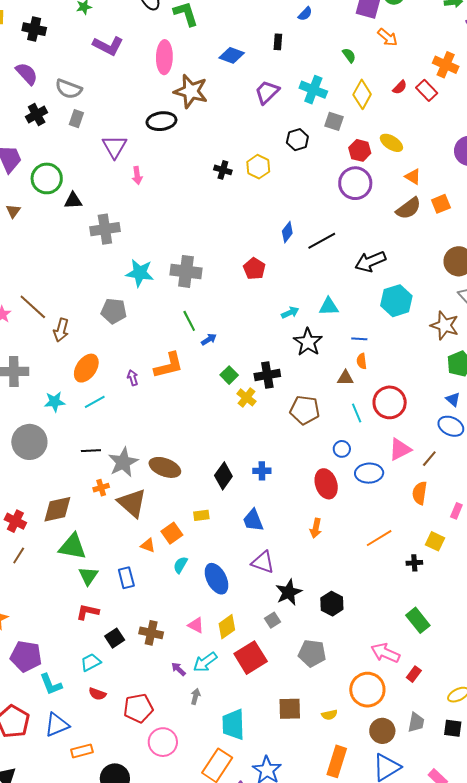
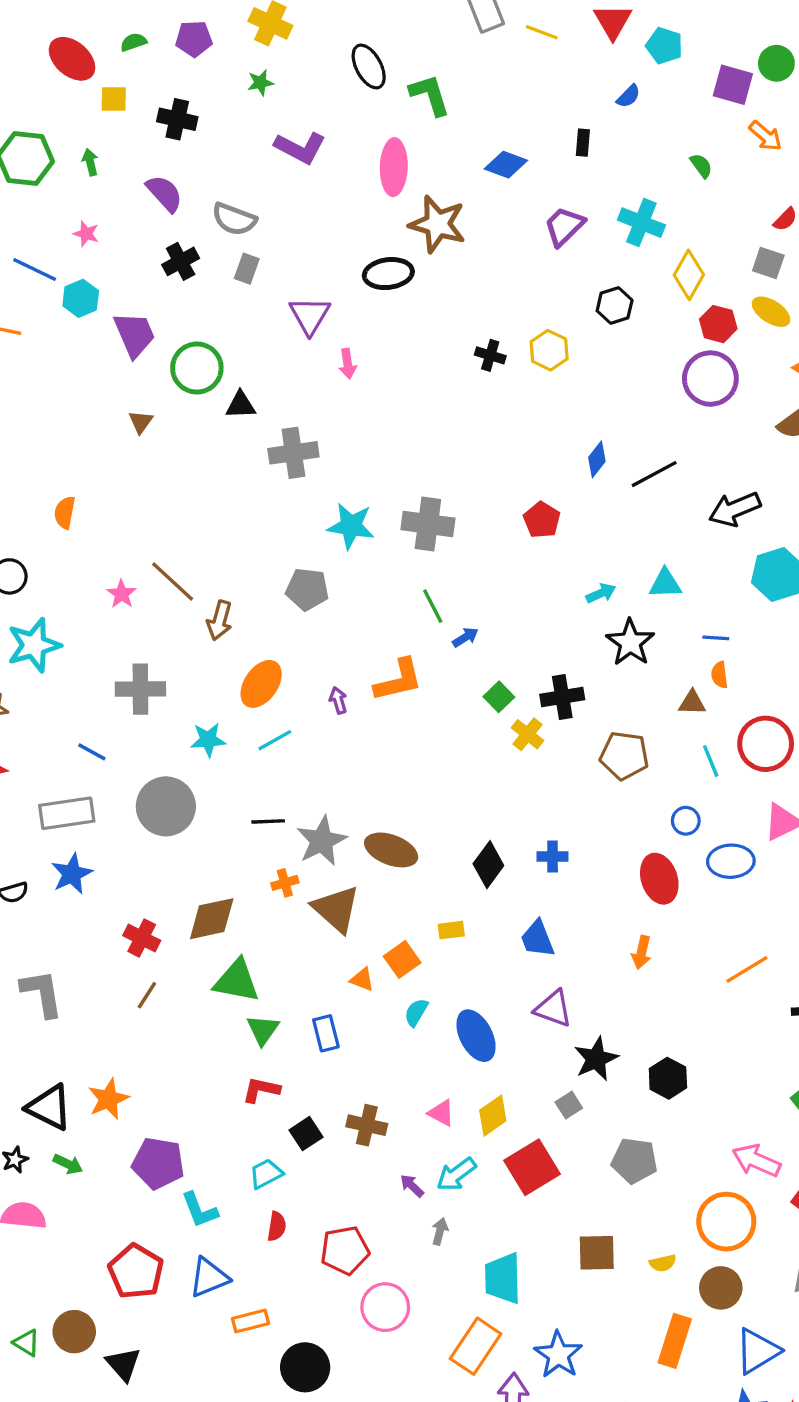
yellow diamond: (362, 94) -> (689, 275), moved
gray square: (334, 121) -> (768, 263), moved
red semicircle: (97, 694) -> (277, 1226), turned -102
brown circle: (382, 731) -> (721, 1288), moved

